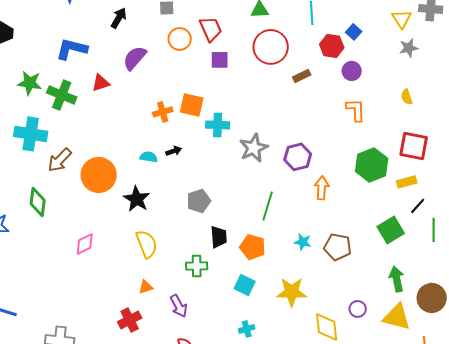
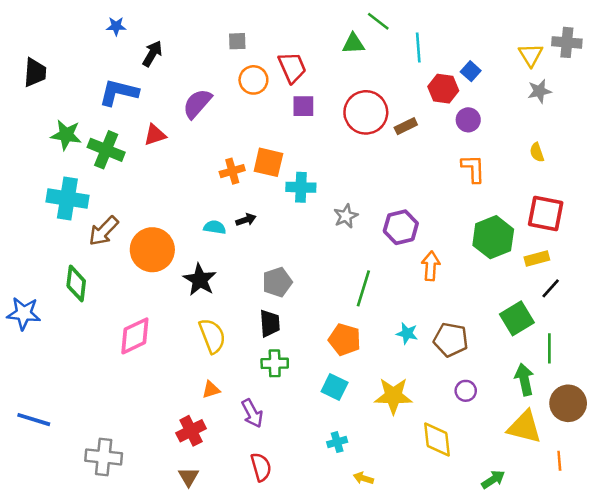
black arrow: (119, 18) -> (152, 54), moved
red circle: (271, 47) -> (366, 112), moved
gray star: (254, 148) -> (346, 216), size x0.7
green line: (434, 230) -> (549, 348), moved
black trapezoid: (219, 237) -> (270, 323), moved
pink diamond: (85, 244) -> (135, 336), size x1.4
purple circle: (358, 309) -> (466, 391), moved

